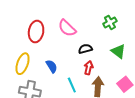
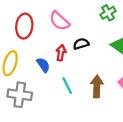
red arrow: (89, 68) -> (61, 53), moved

